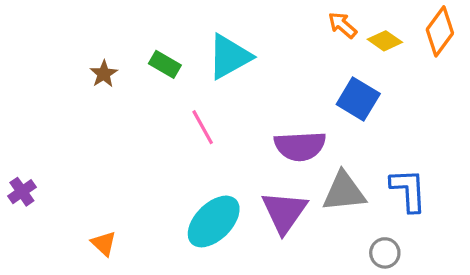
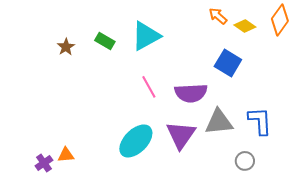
pink line: (203, 127) -> (149, 87), moved
purple cross: (22, 192) -> (44, 163), moved
orange triangle: (104, 243) -> (66, 155), turned -48

